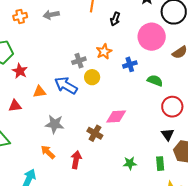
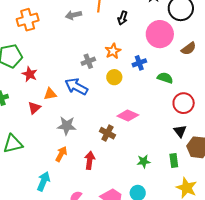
gray arrow: (51, 15) -> (73, 15), moved
orange cross: (20, 16) -> (28, 20), size x1.5
yellow circle: (92, 77) -> (114, 77), moved
red triangle: (15, 106) -> (34, 108), moved, turned -32
pink diamond: (116, 117) -> (128, 115), turned 30
orange arrow: (48, 152) -> (61, 154), turned 77

